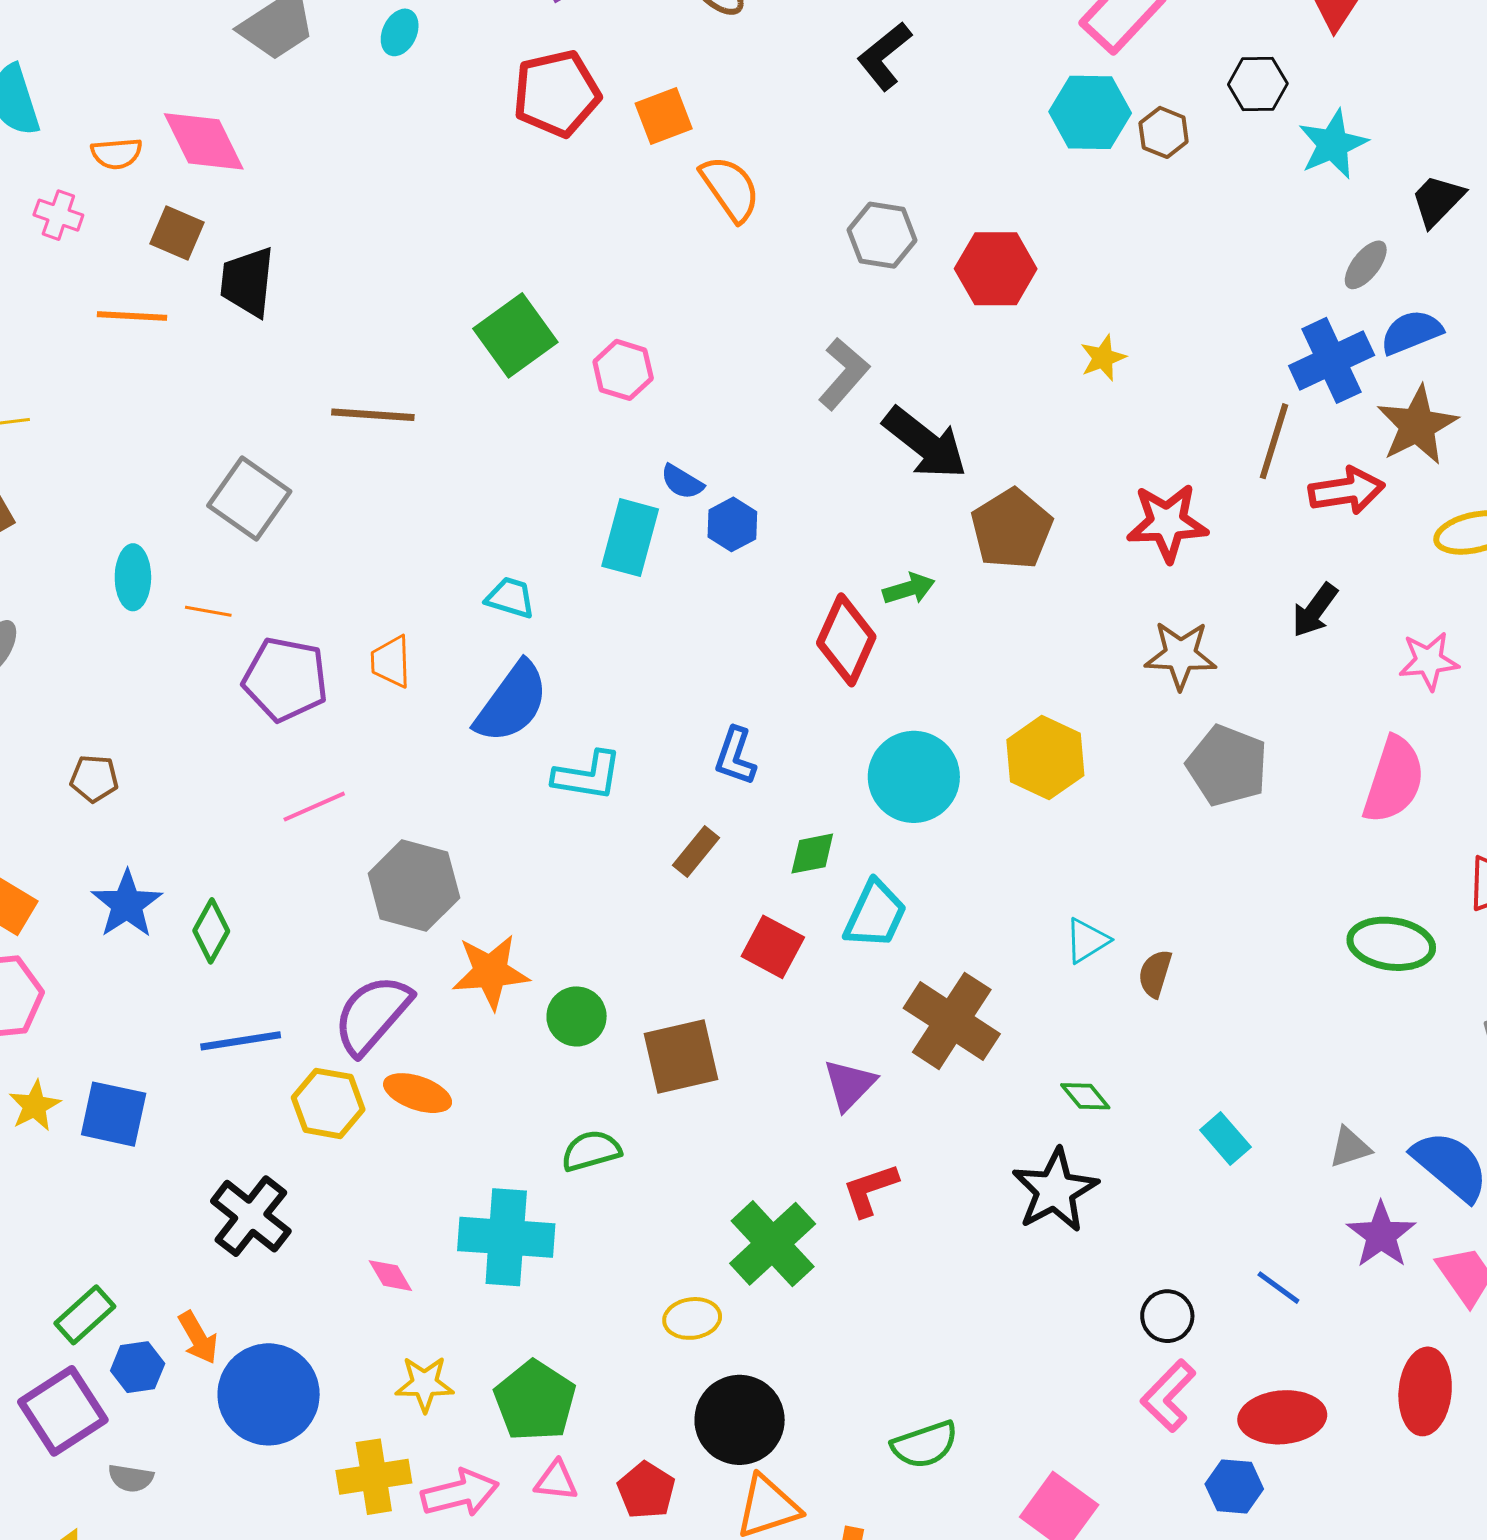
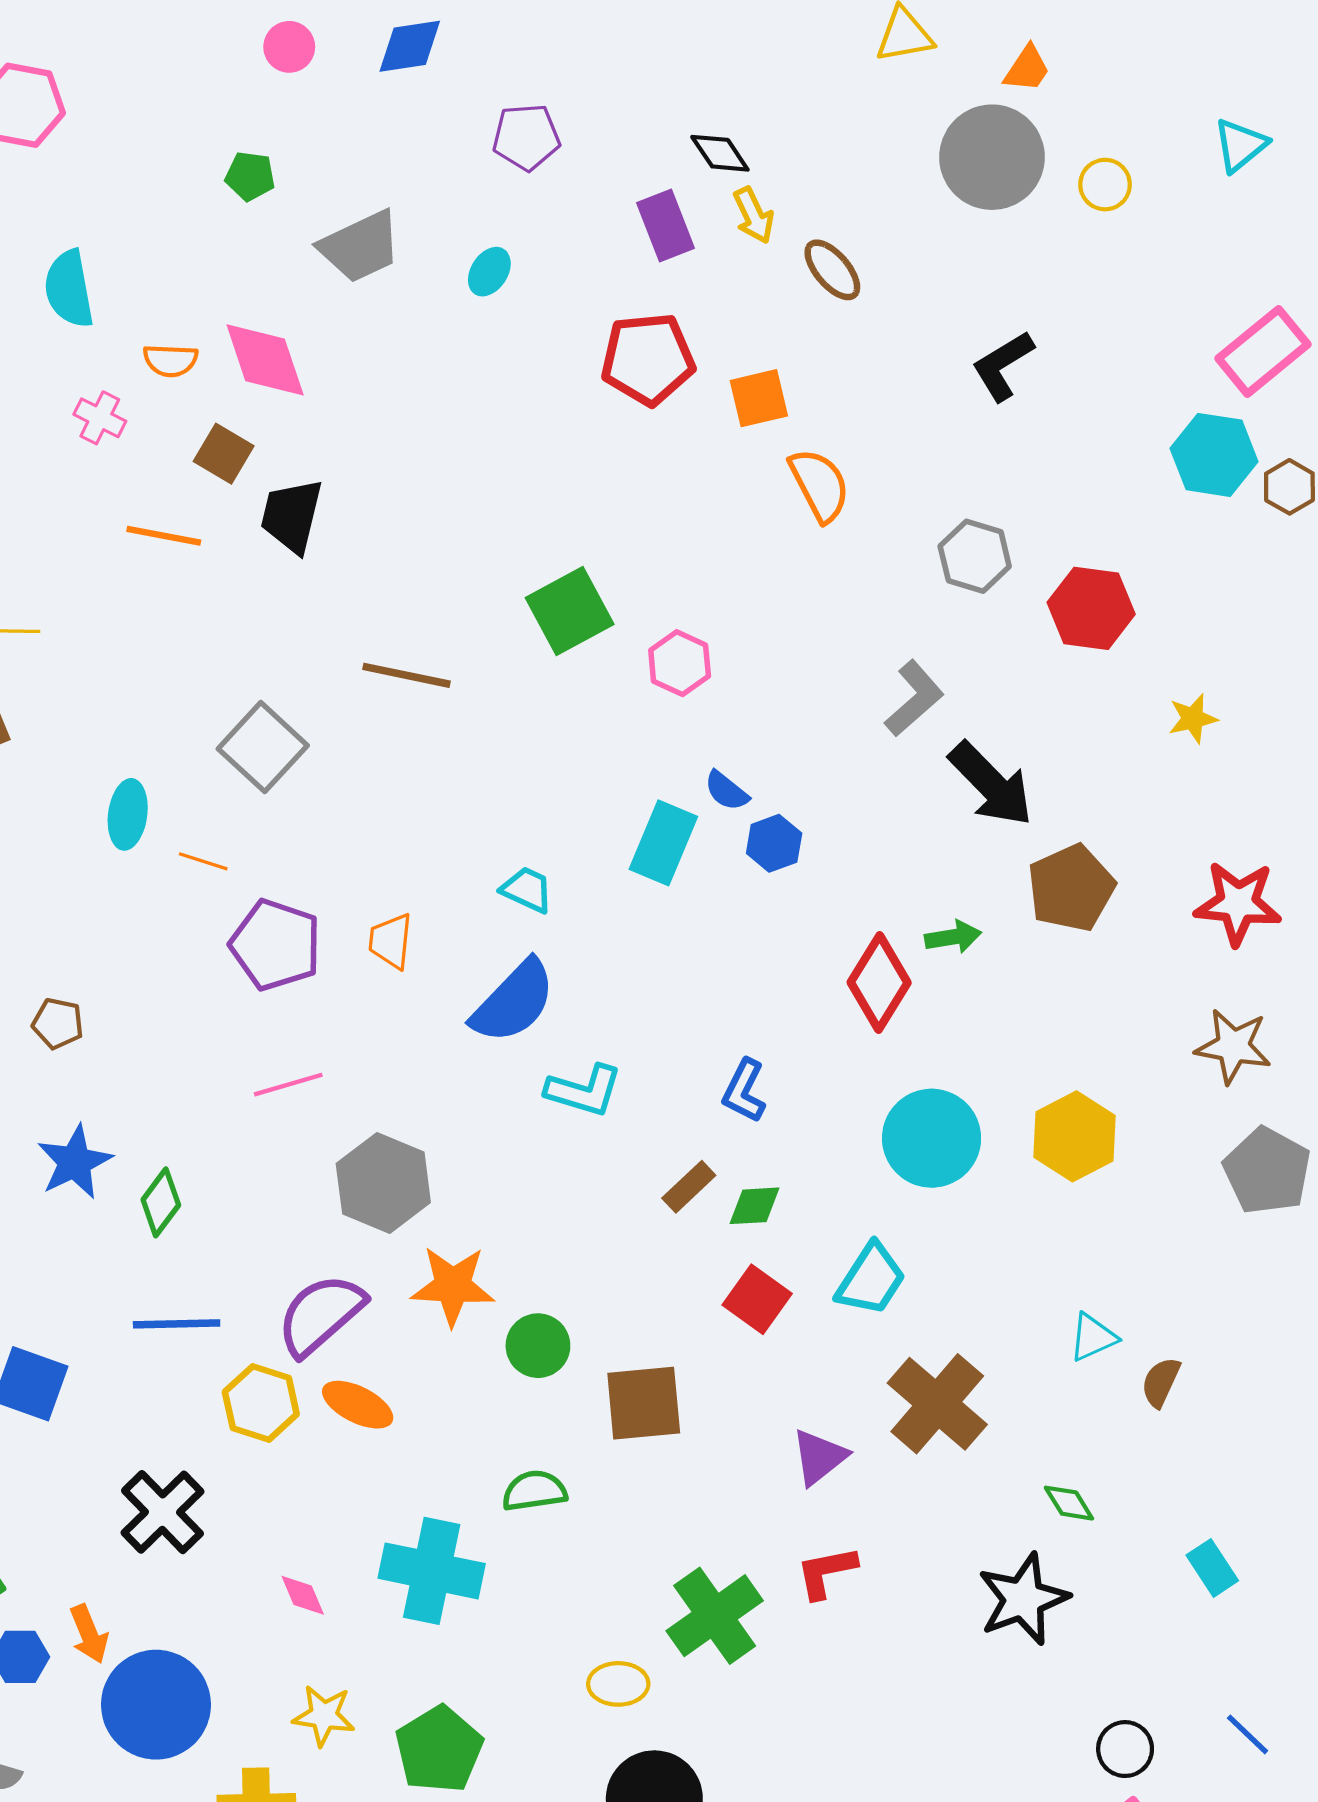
green diamond: (812, 854) -> (754, 1206), moved

